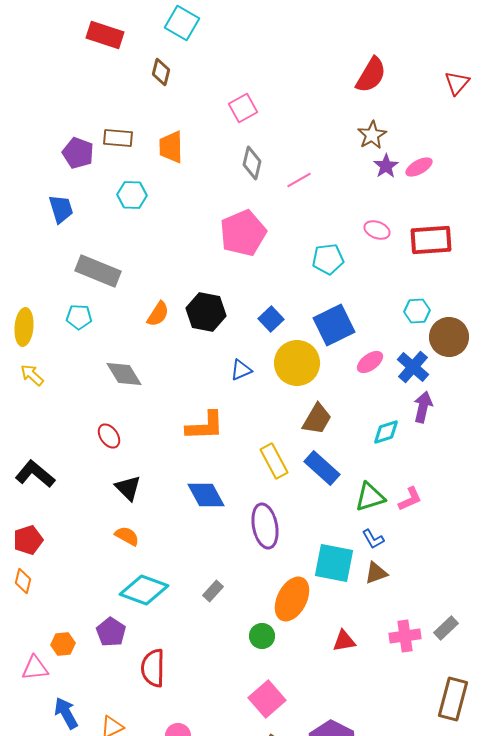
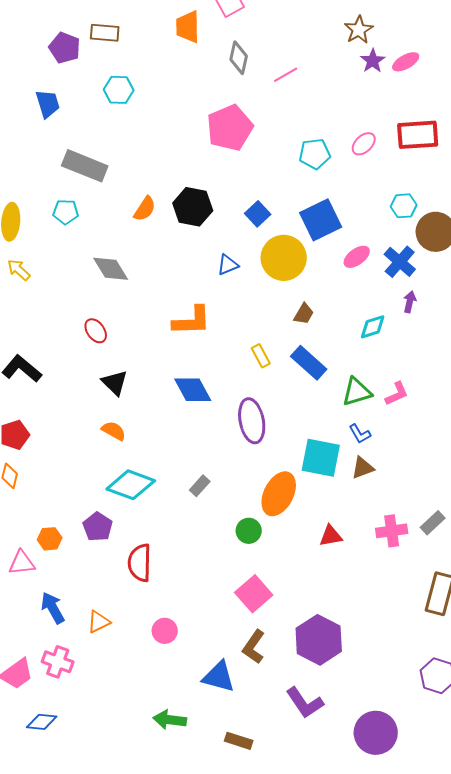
orange trapezoid: (171, 147) -> (188, 27), moved
pink ellipse: (377, 230) -> (364, 144), moved, turned -65
purple arrow: (423, 407) -> (410, 302), size x0.7
brown trapezoid: (317, 419) -> (304, 314), size x0.7
yellow rectangle: (274, 461) -> (261, 356), size x0.7

